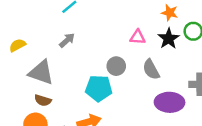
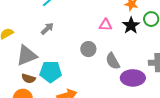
gray semicircle: (151, 69) -> (113, 61), moved
gray triangle: (41, 72) -> (27, 56), turned -40
cyan pentagon: (99, 88) -> (51, 72), moved

